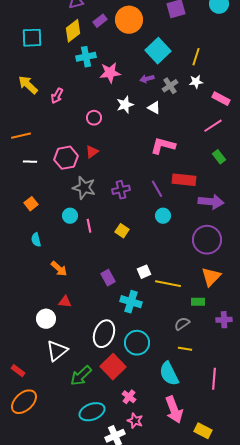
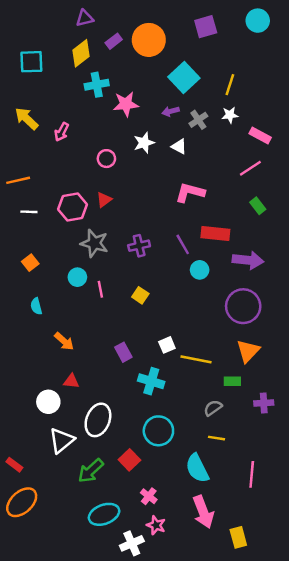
cyan circle: (163, 216) -> (200, 270), moved
white ellipse: (104, 334) -> (98, 420), moved
red square: (113, 367) -> (129, 460), size x0.7
yellow rectangle: (203, 431) -> (238, 537), turned 48

